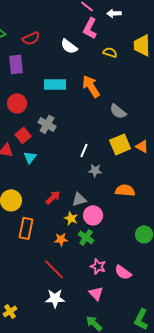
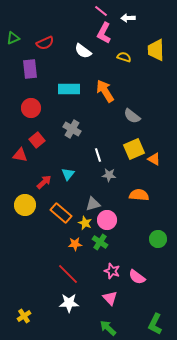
gray cross: (47, 124) -> (72, 129), moved
orange triangle: (142, 146) -> (154, 159), moved
white line: (84, 150) -> (98, 155), turned -40
cyan triangle: (30, 157) -> (68, 174), moved
red arrow: (53, 197) -> (44, 182), moved
orange rectangle: (26, 228) -> (61, 213), moved, turned -60

